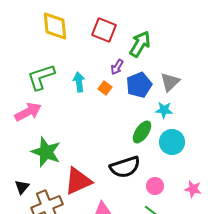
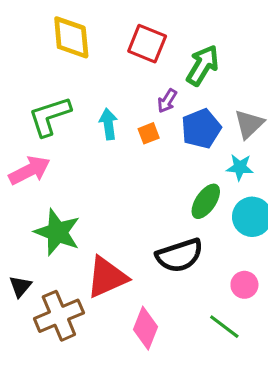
orange square: (105, 88) -> (149, 133), turned 32
pink circle: (155, 186) -> (244, 285), moved

